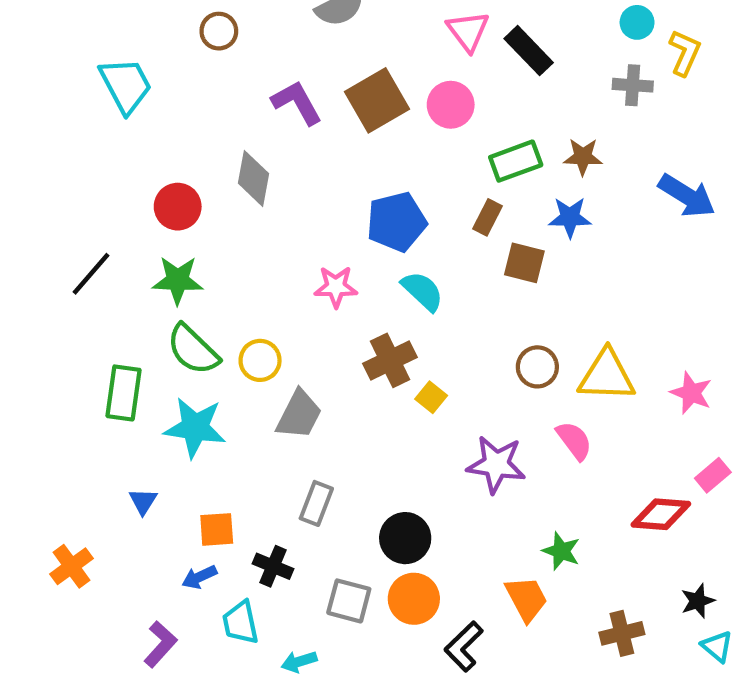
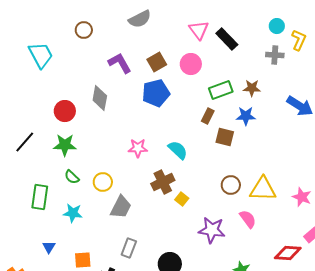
brown square: (377, 100) -> (157, 62), size x0.7
blue pentagon: (397, 222) -> (156, 93), moved
green semicircle: (193, 350) -> (72, 177), size x0.6
cyan star: (195, 428) -> (73, 213), size x0.7

